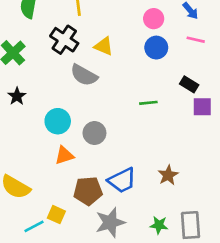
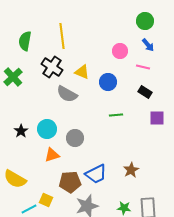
pink line: (196, 40) -> (143, 67), moved
blue circle: (156, 48) -> (108, 82), moved
black rectangle: (189, 84) -> (145, 92), moved
black star: (17, 96) -> (21, 131), moved

